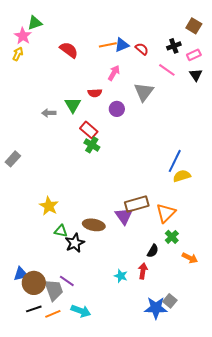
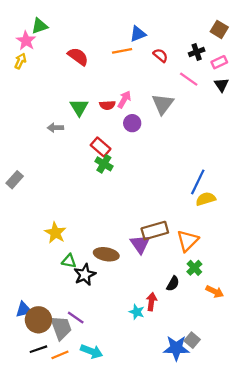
blue triangle: (122, 45) -> (138, 34), moved
pink arrow: (114, 73) -> (124, 99), moved
green triangle: (73, 105) -> (79, 107), moved
red arrow: (143, 271) -> (151, 302), moved

